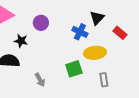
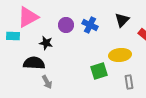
blue cross: (80, 32) -> (90, 25), moved
gray arrow: (40, 80) -> (47, 82), moved

